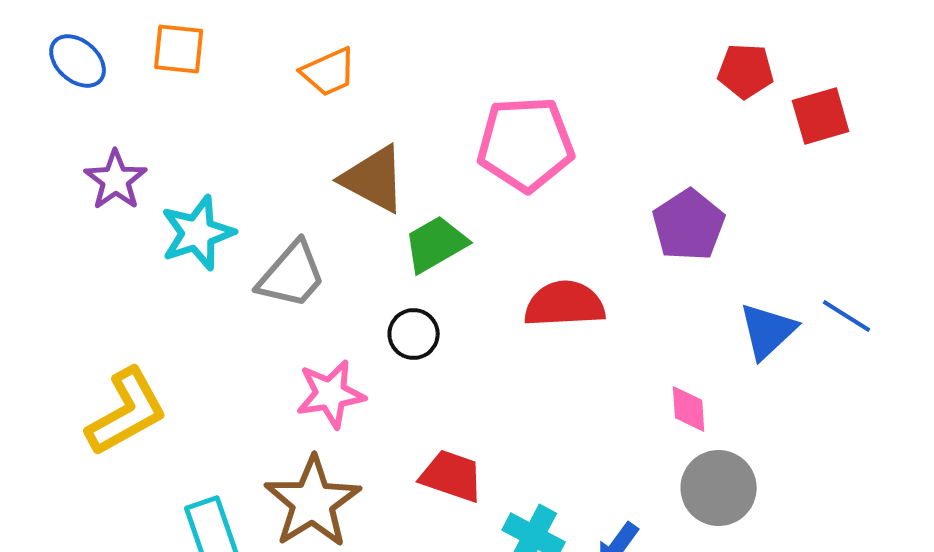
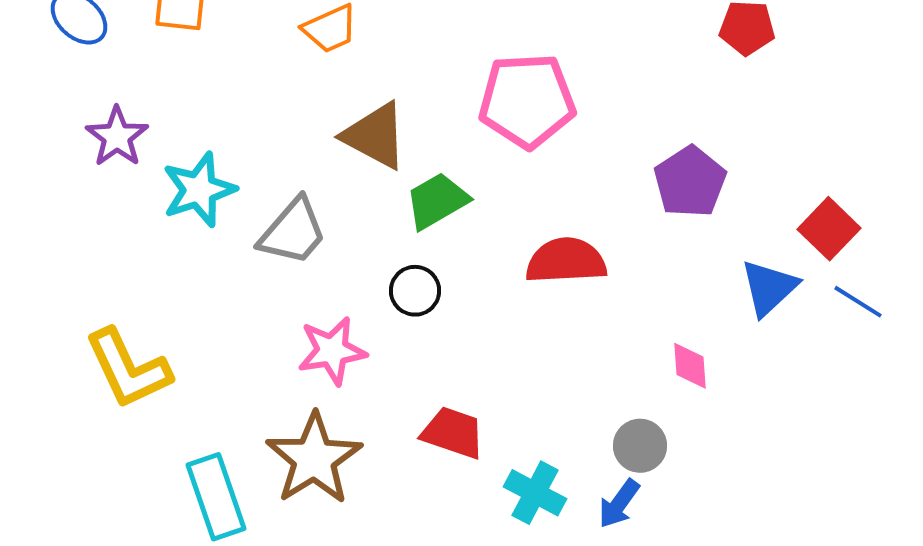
red square: (821, 116) -> (829, 229), moved, turned -30
blue line: (847, 316) -> (858, 302), moved
yellow L-shape: (127, 412) -> (128, 369), turned 94
gray circle: (719, 488) -> (640, 446), moved, size x0.7

